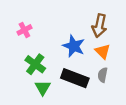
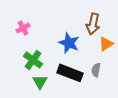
orange triangle: (103, 51) -> (106, 44), moved, turned 42

